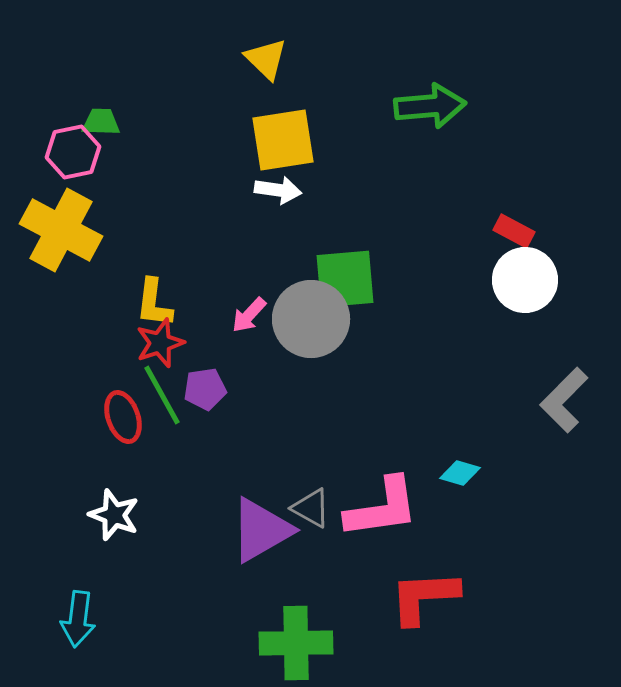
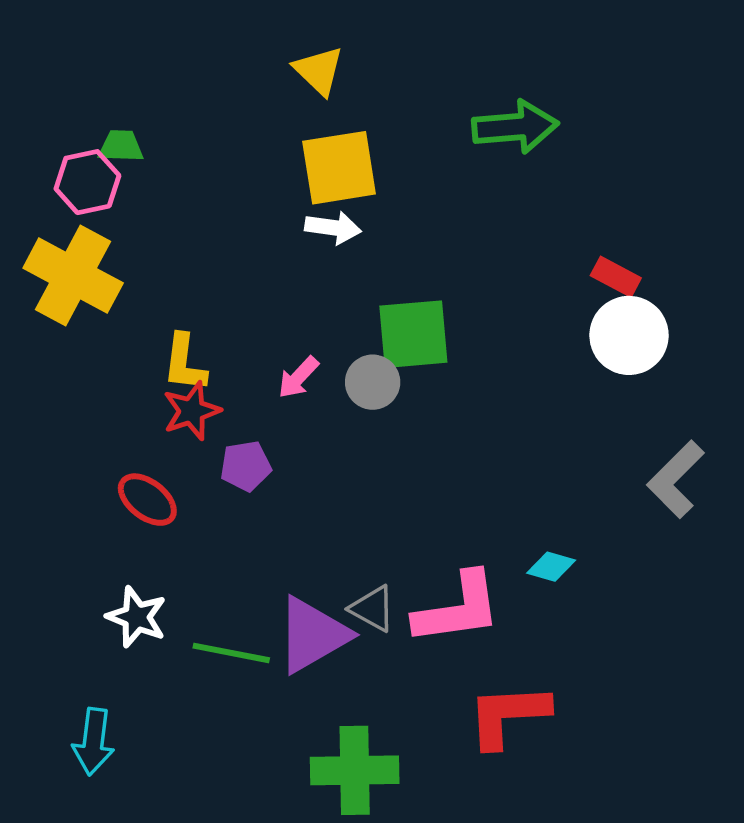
gray circle: (311, 319) -> (373, 382), size x0.6
green line: (162, 395) -> (231, 653), moved, turned -50
red ellipse: (123, 417) -> (147, 500), turned -33

